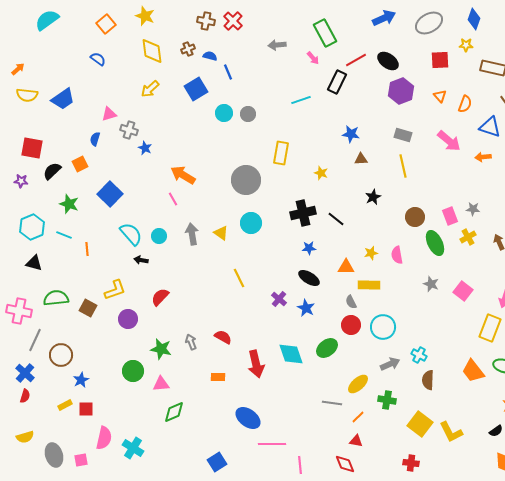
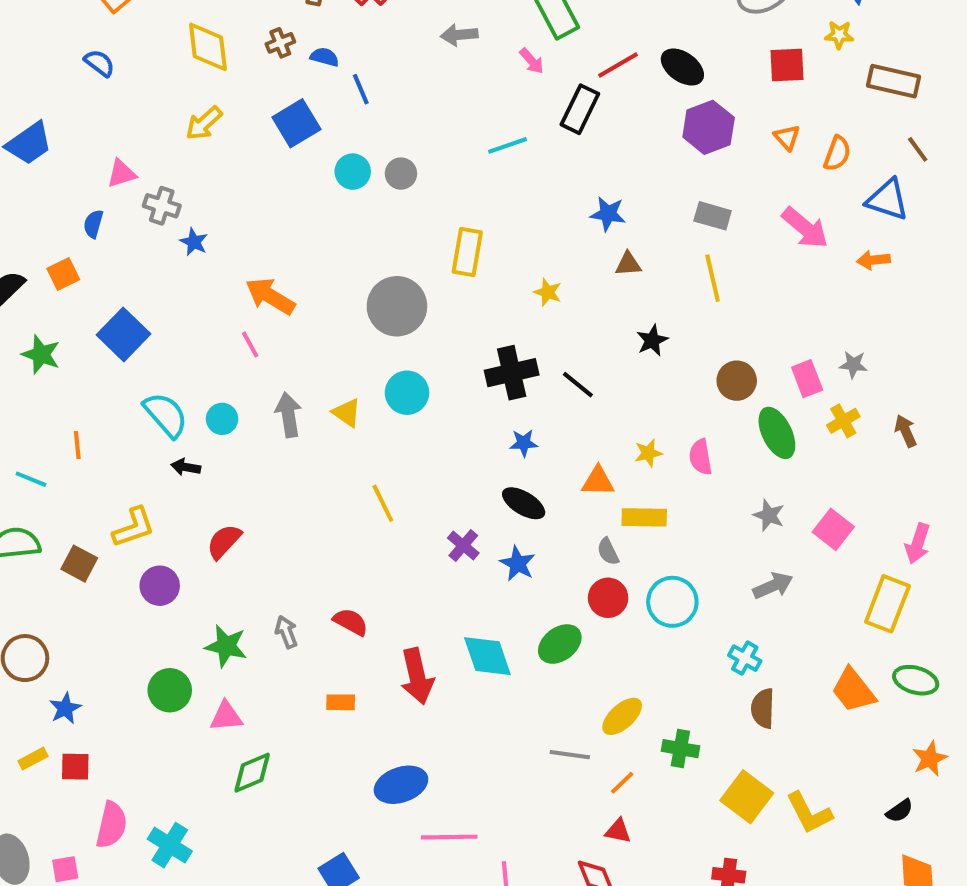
cyan line: (64, 235) -> (31, 479), moved
gray arrow: (390, 364) -> (773, 586), moved
blue ellipse: (248, 418) -> (401, 785), turned -55

